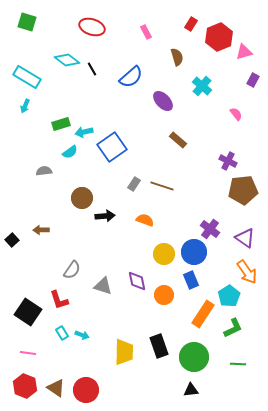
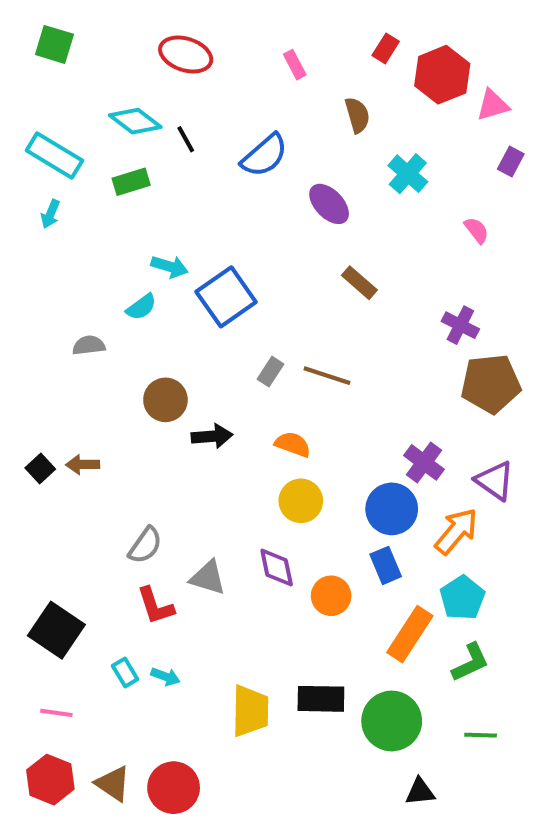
green rectangle: (61, 124) -> (131, 182), moved
cyan arrow: (84, 132) -> (170, 267), turned -150
black square: (12, 240) -> (40, 469), moved
yellow circle: (164, 254) -> (301, 501), moved
orange arrow: (247, 272) -> (456, 531), moved, turned -105
red L-shape: (59, 300) -> (155, 606), moved
black rectangle: (159, 346) -> (321, 699), turned -70
black triangle: (191, 390) -> (420, 792), moved

